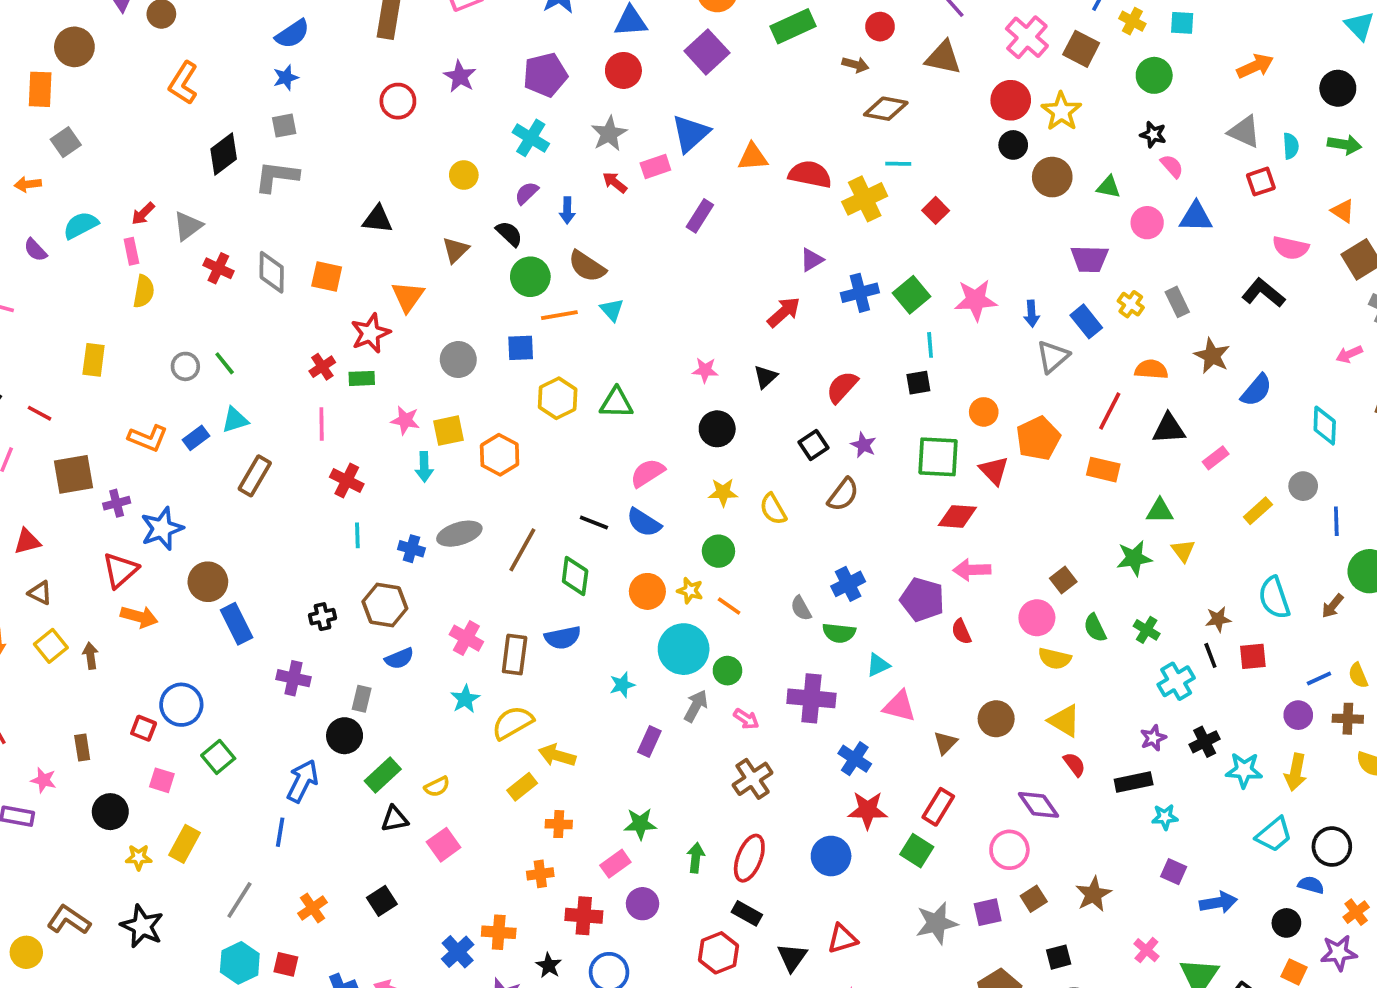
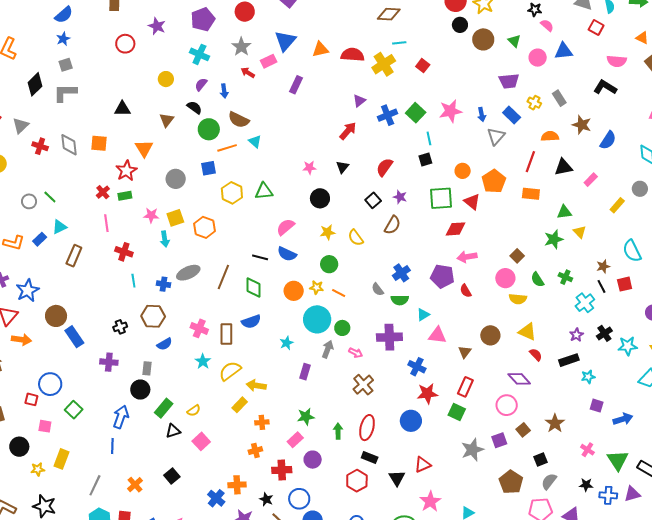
red square: (1261, 182) -> (596, 28), turned -35
green triangle: (1109, 187) -> (514, 41), turned 40

